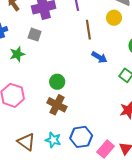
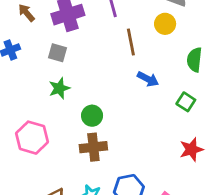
green star: (17, 54) -> (59, 88), moved
brown cross: (57, 105) -> (93, 147), turned -30

